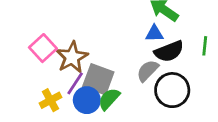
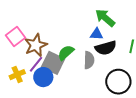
gray semicircle: (148, 71) -> (89, 60), turned 132
black circle: (172, 90) -> (118, 82), moved
green semicircle: (109, 99) -> (66, 53), moved

